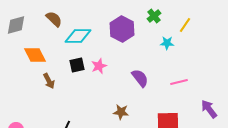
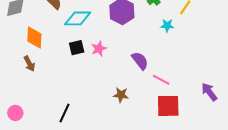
orange diamond: (35, 55) -> (34, 38), turned 30
brown arrow: (49, 81) -> (29, 64), moved
pink line: (179, 82) -> (161, 80), moved, turned 42

